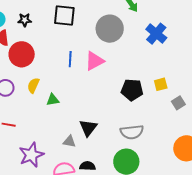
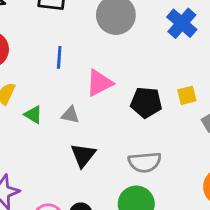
pink triangle: (94, 61) -> (99, 83), moved
green triangle: (53, 100) -> (33, 115), turned 40
gray triangle: (69, 141) -> (70, 115), moved

